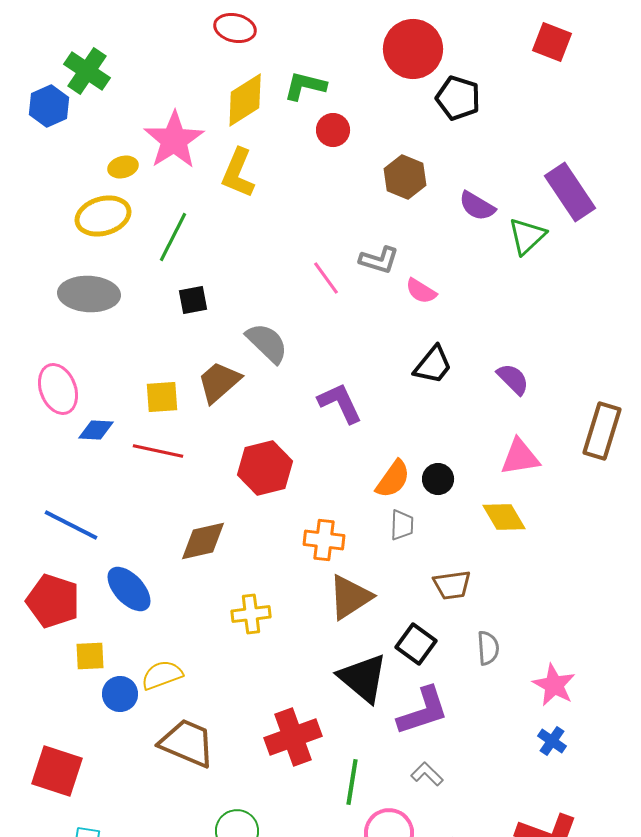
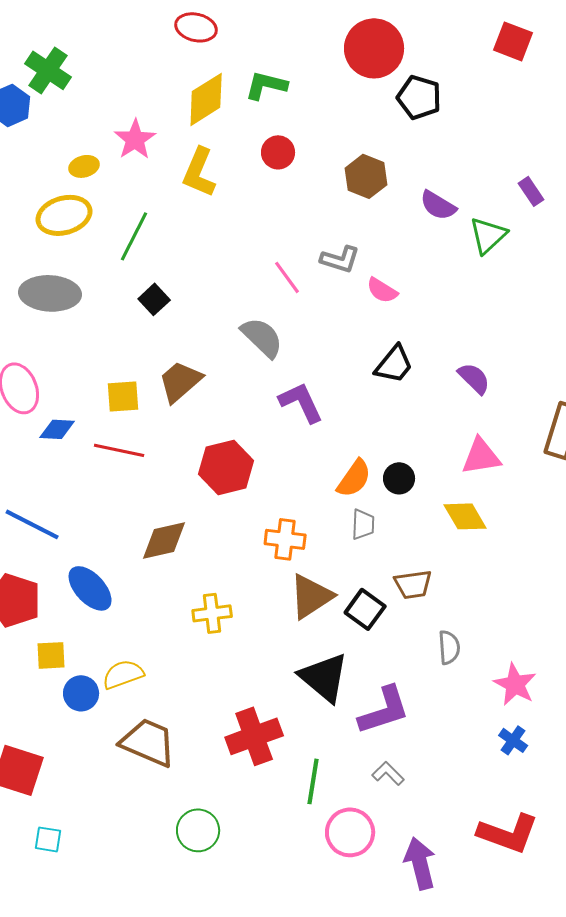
red circle: (333, 130) -> (278, 152), moved
pink star: (174, 140) -> (135, 139), size x0.7
purple rectangle: (570, 192) -> (531, 191), size x0.5
black square: (193, 300) -> (154, 299), turned -32
gray semicircle: (267, 343) -> (262, 337), moved
black square: (416, 644) -> (365, 609), moved

